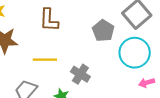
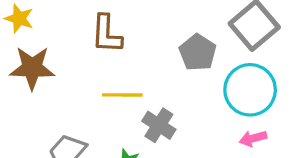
yellow line: (45, 60) -> (122, 95), moved
pink arrow: (147, 83) -> (253, 138), moved

